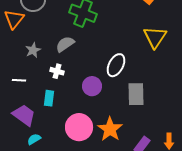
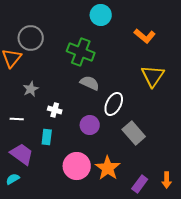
gray semicircle: (65, 44) -> (90, 83), moved, turned 60
gray rectangle: (136, 94) -> (134, 133), turned -40
cyan semicircle: (34, 139) -> (13, 179), moved

